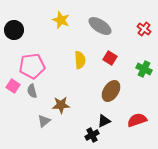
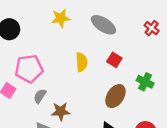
yellow star: (61, 20) -> (61, 18), turned -30
green cross: (144, 69) -> (145, 82), moved
gray semicircle: (32, 91) -> (40, 96), moved, turned 48

